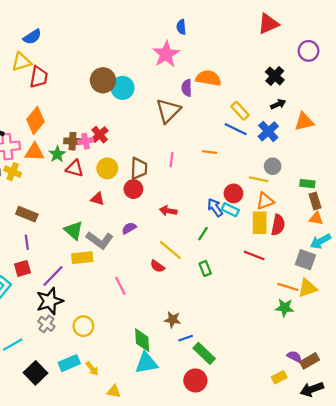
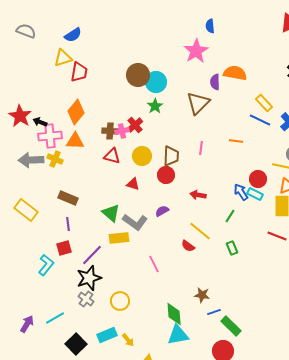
green star: (57, 154) -> (155, 106), moved

